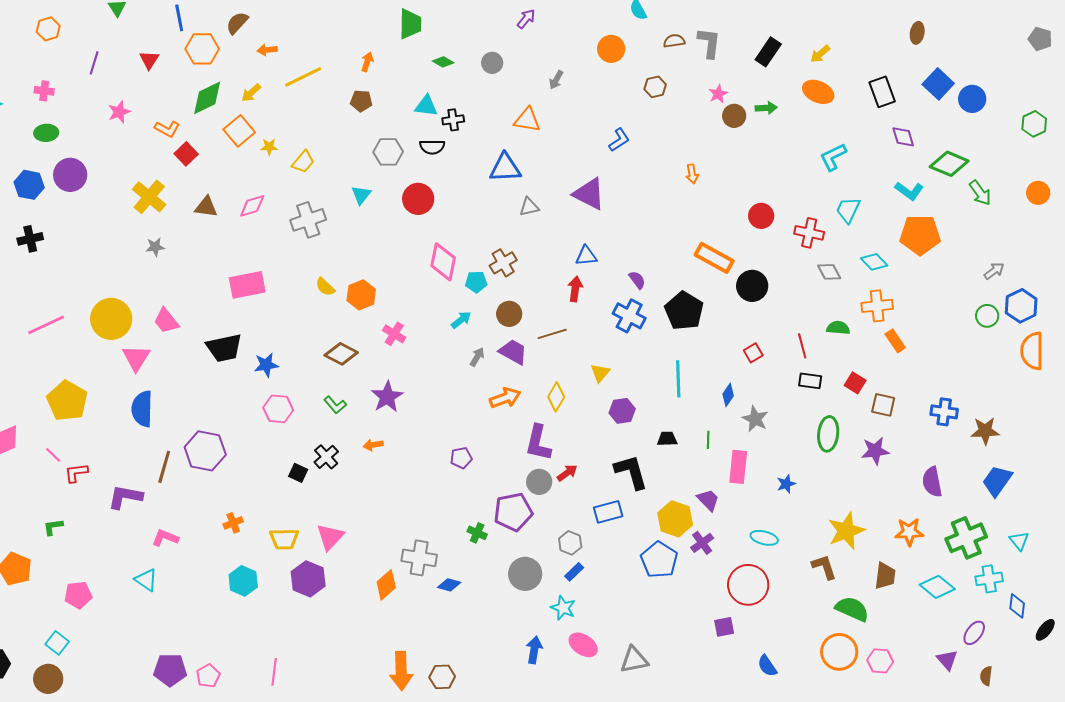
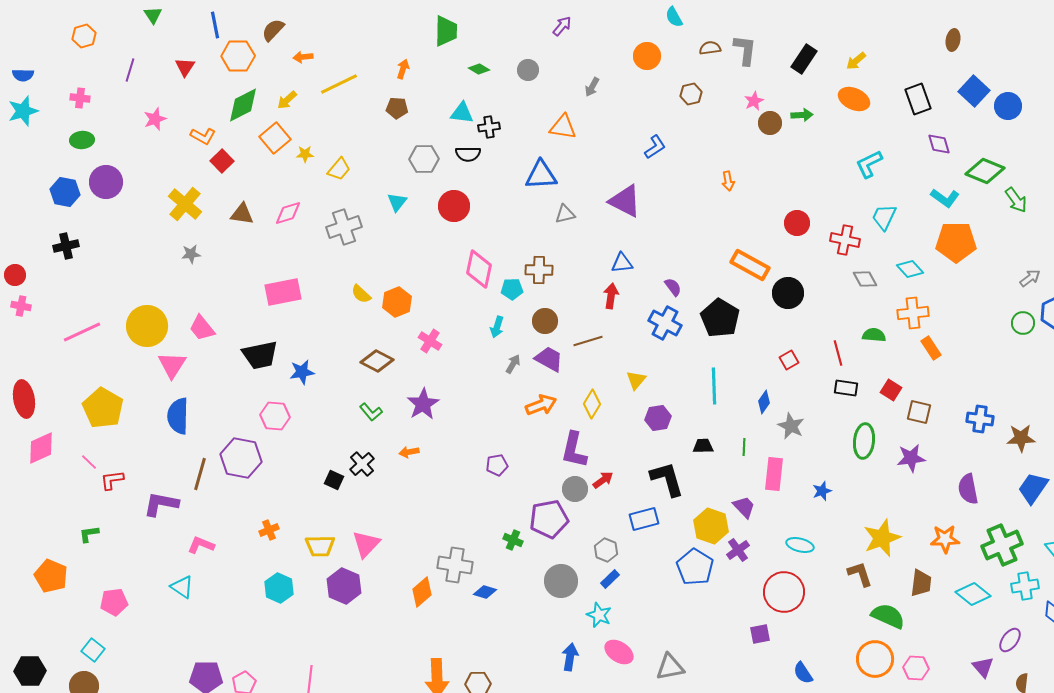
brown cross: (503, 263) -> (539, 270), turned 32
cyan arrow: (461, 320) -> (497, 327), turned 145
pink hexagon: (278, 409) -> (275, 416), moved

